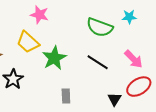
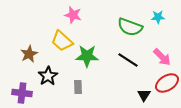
green star: (54, 58) -> (87, 56), turned 30
gray rectangle: (66, 96) -> (78, 87), moved

